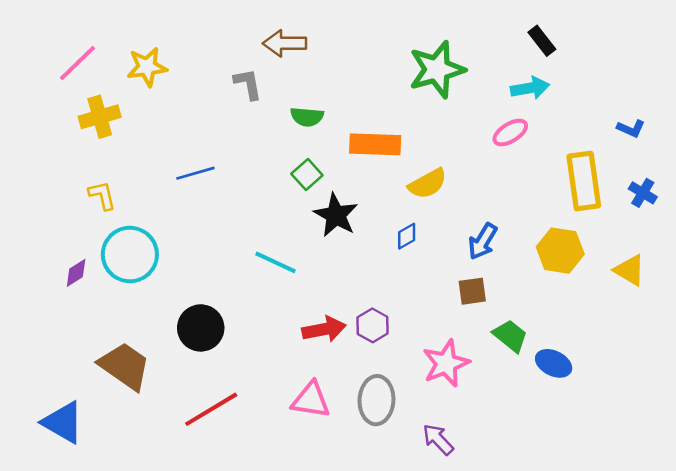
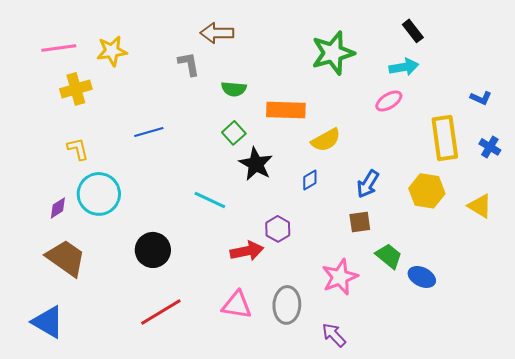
pink line: (77, 63) -> (59, 48), turned 36
purple hexagon: (373, 325) -> (278, 229), moved
brown trapezoid: (125, 366) -> (66, 258), moved

